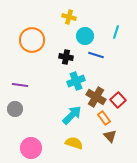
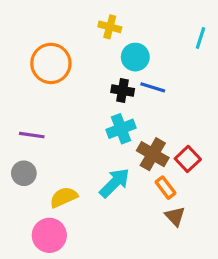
cyan line: (116, 32) -> (201, 38), moved
black cross: (66, 57) -> (123, 91), moved
yellow semicircle: (74, 143) -> (64, 197), moved, turned -42

